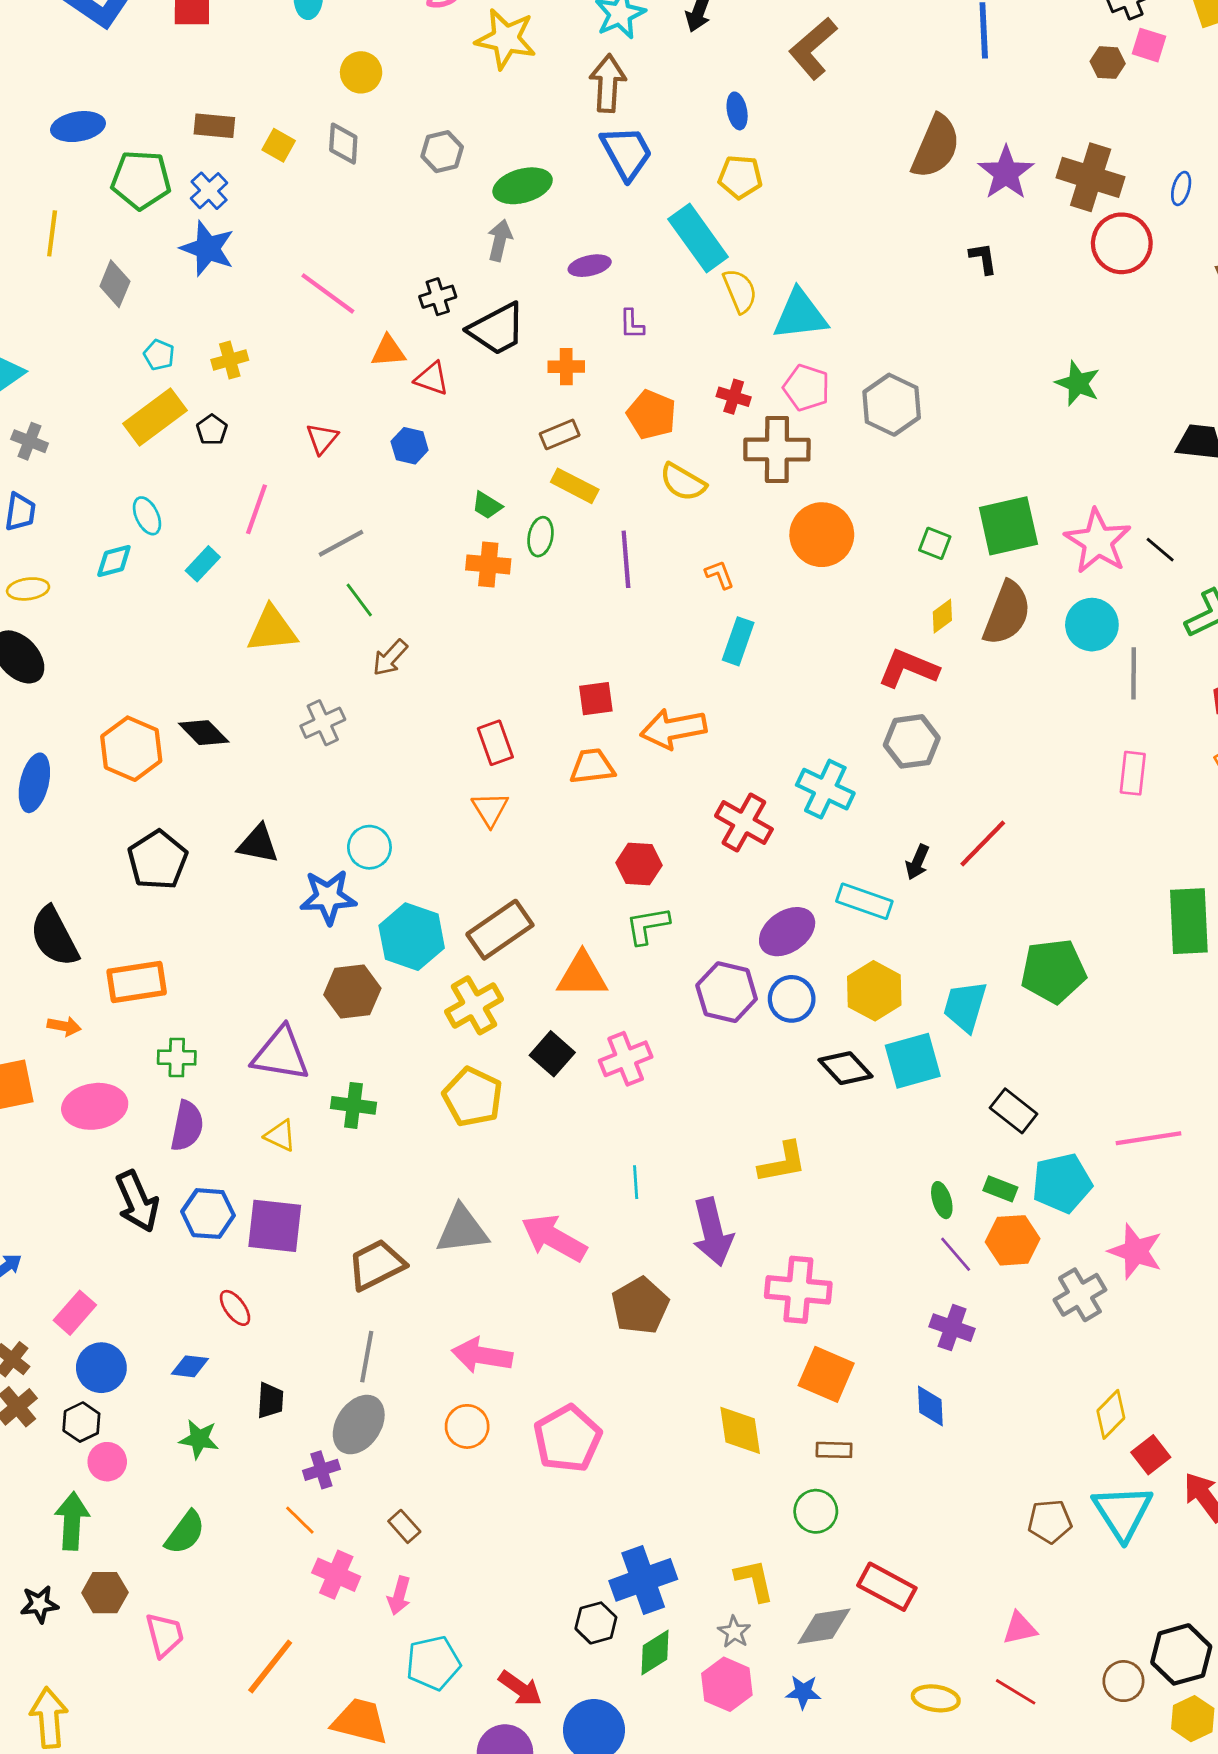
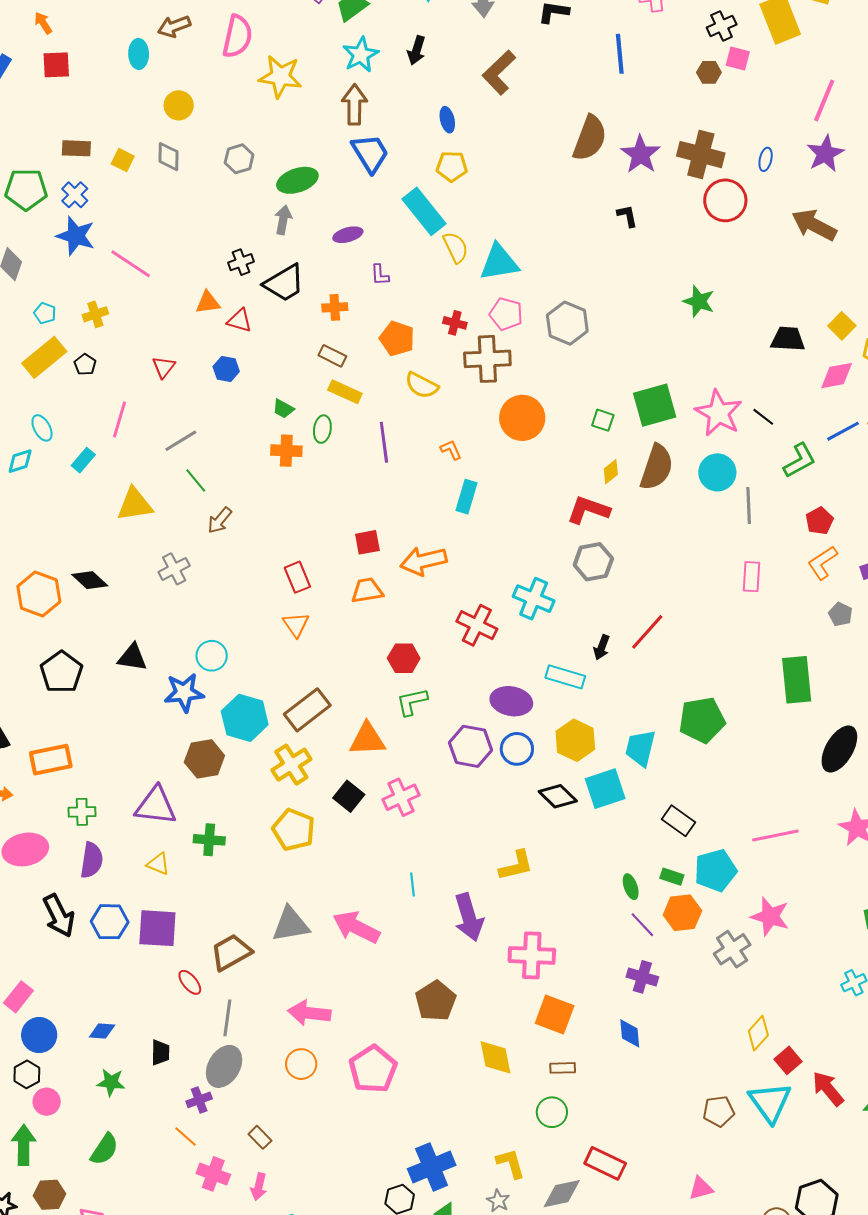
pink line: (328, 293) -> (131, 264), moved
brown rectangle: (560, 434) -> (332, 356), turned 52
purple ellipse: (787, 932) -> (511, 701), turned 48
brown pentagon: (640, 1306) -> (436, 1001), moved
red ellipse: (235, 1308) -> (190, 982), moved

